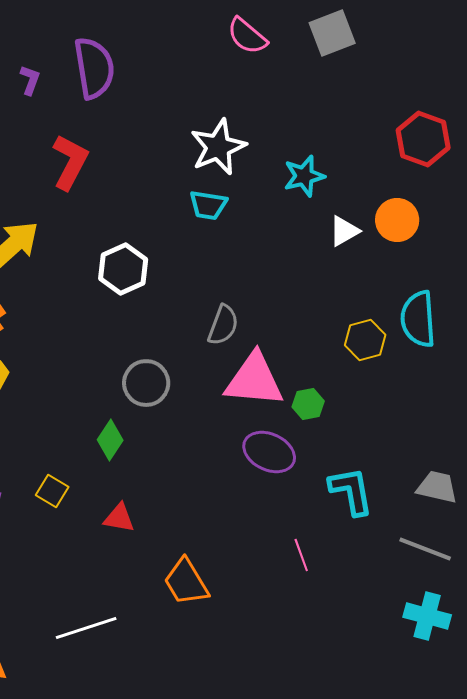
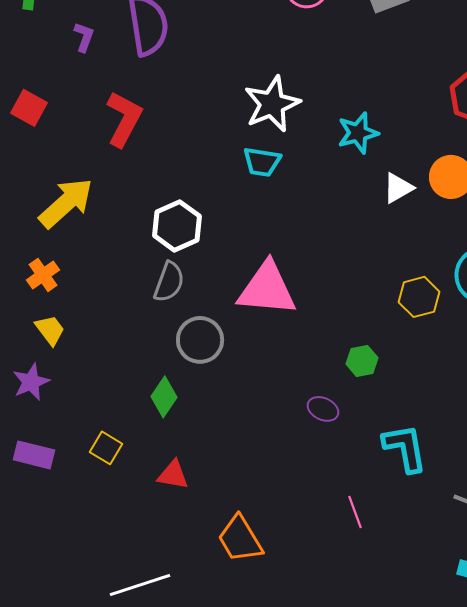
gray semicircle: (223, 325) -> (169, 282), moved
pink triangle: (254, 380) -> (267, 289), moved
purple ellipse: (269, 452) -> (323, 409), size x0.6

